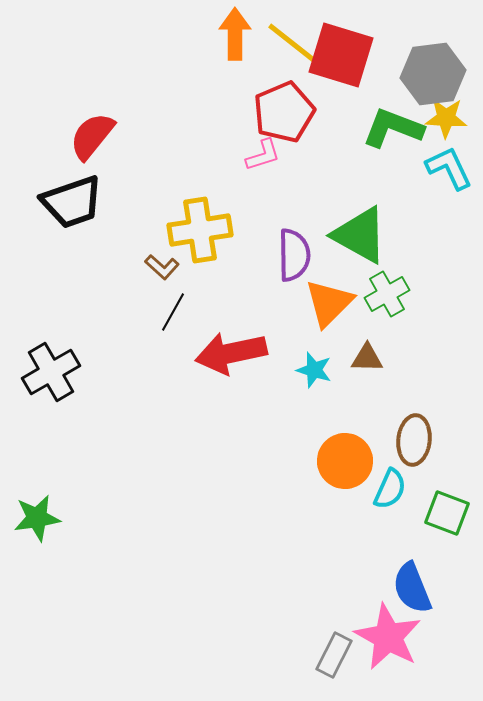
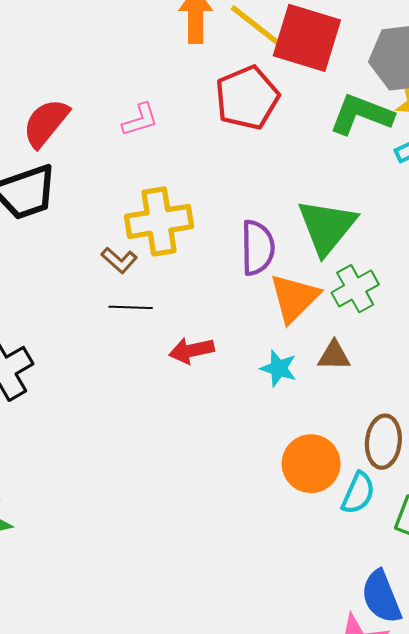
pink L-shape: (263, 155) -> (140, 120), moved
green triangle: (360, 235) -> (327, 227), turned 40
black line: (173, 312) -> (131, 307), turned 63
red arrow: (231, 353) -> (192, 350), size x0.6

